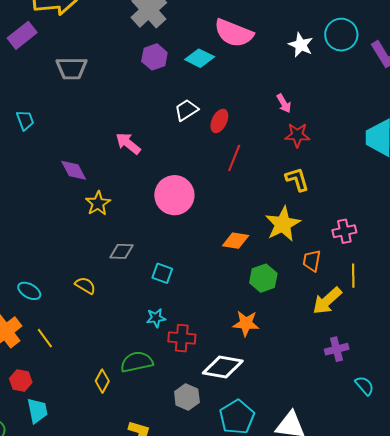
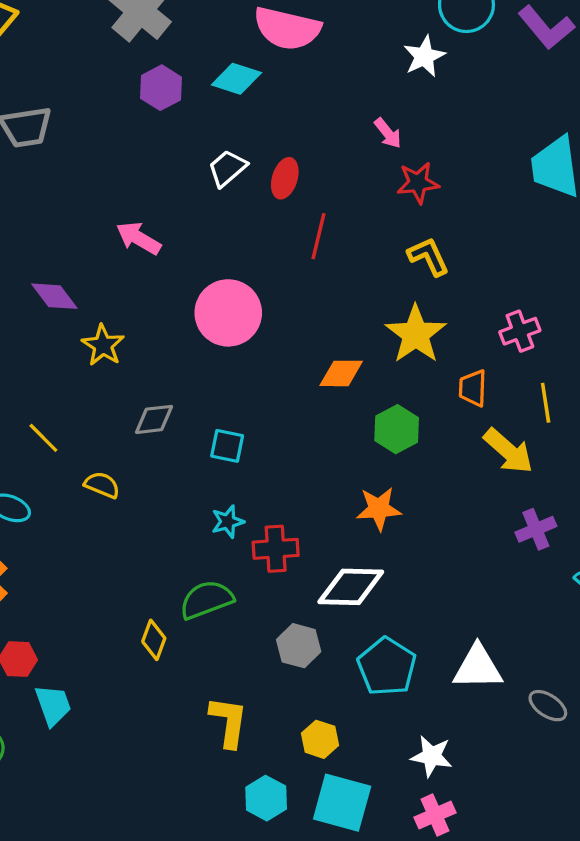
white star: (301, 45) -> (424, 56), moved, turned 30
yellow arrow: (327, 301) -> (508, 451), turned -88
yellow line: (45, 338) -> (43, 438), moved

